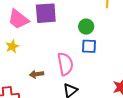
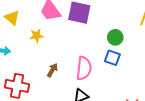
brown arrow: (37, 74) -> (52, 70), turned 112

